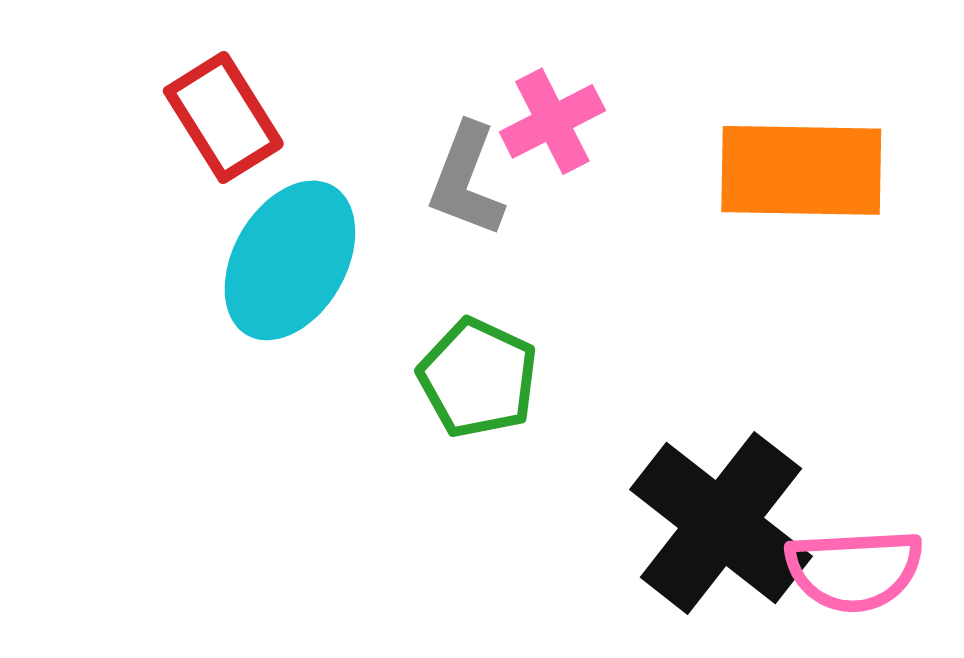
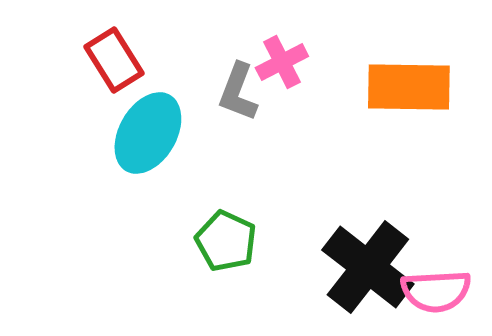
green pentagon: (478, 378) -> (226, 241), moved

